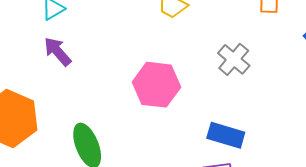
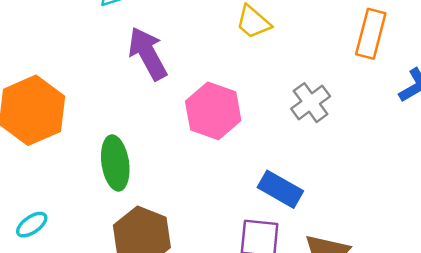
purple arrow: (58, 51) -> (148, 54), moved, size x1.4

